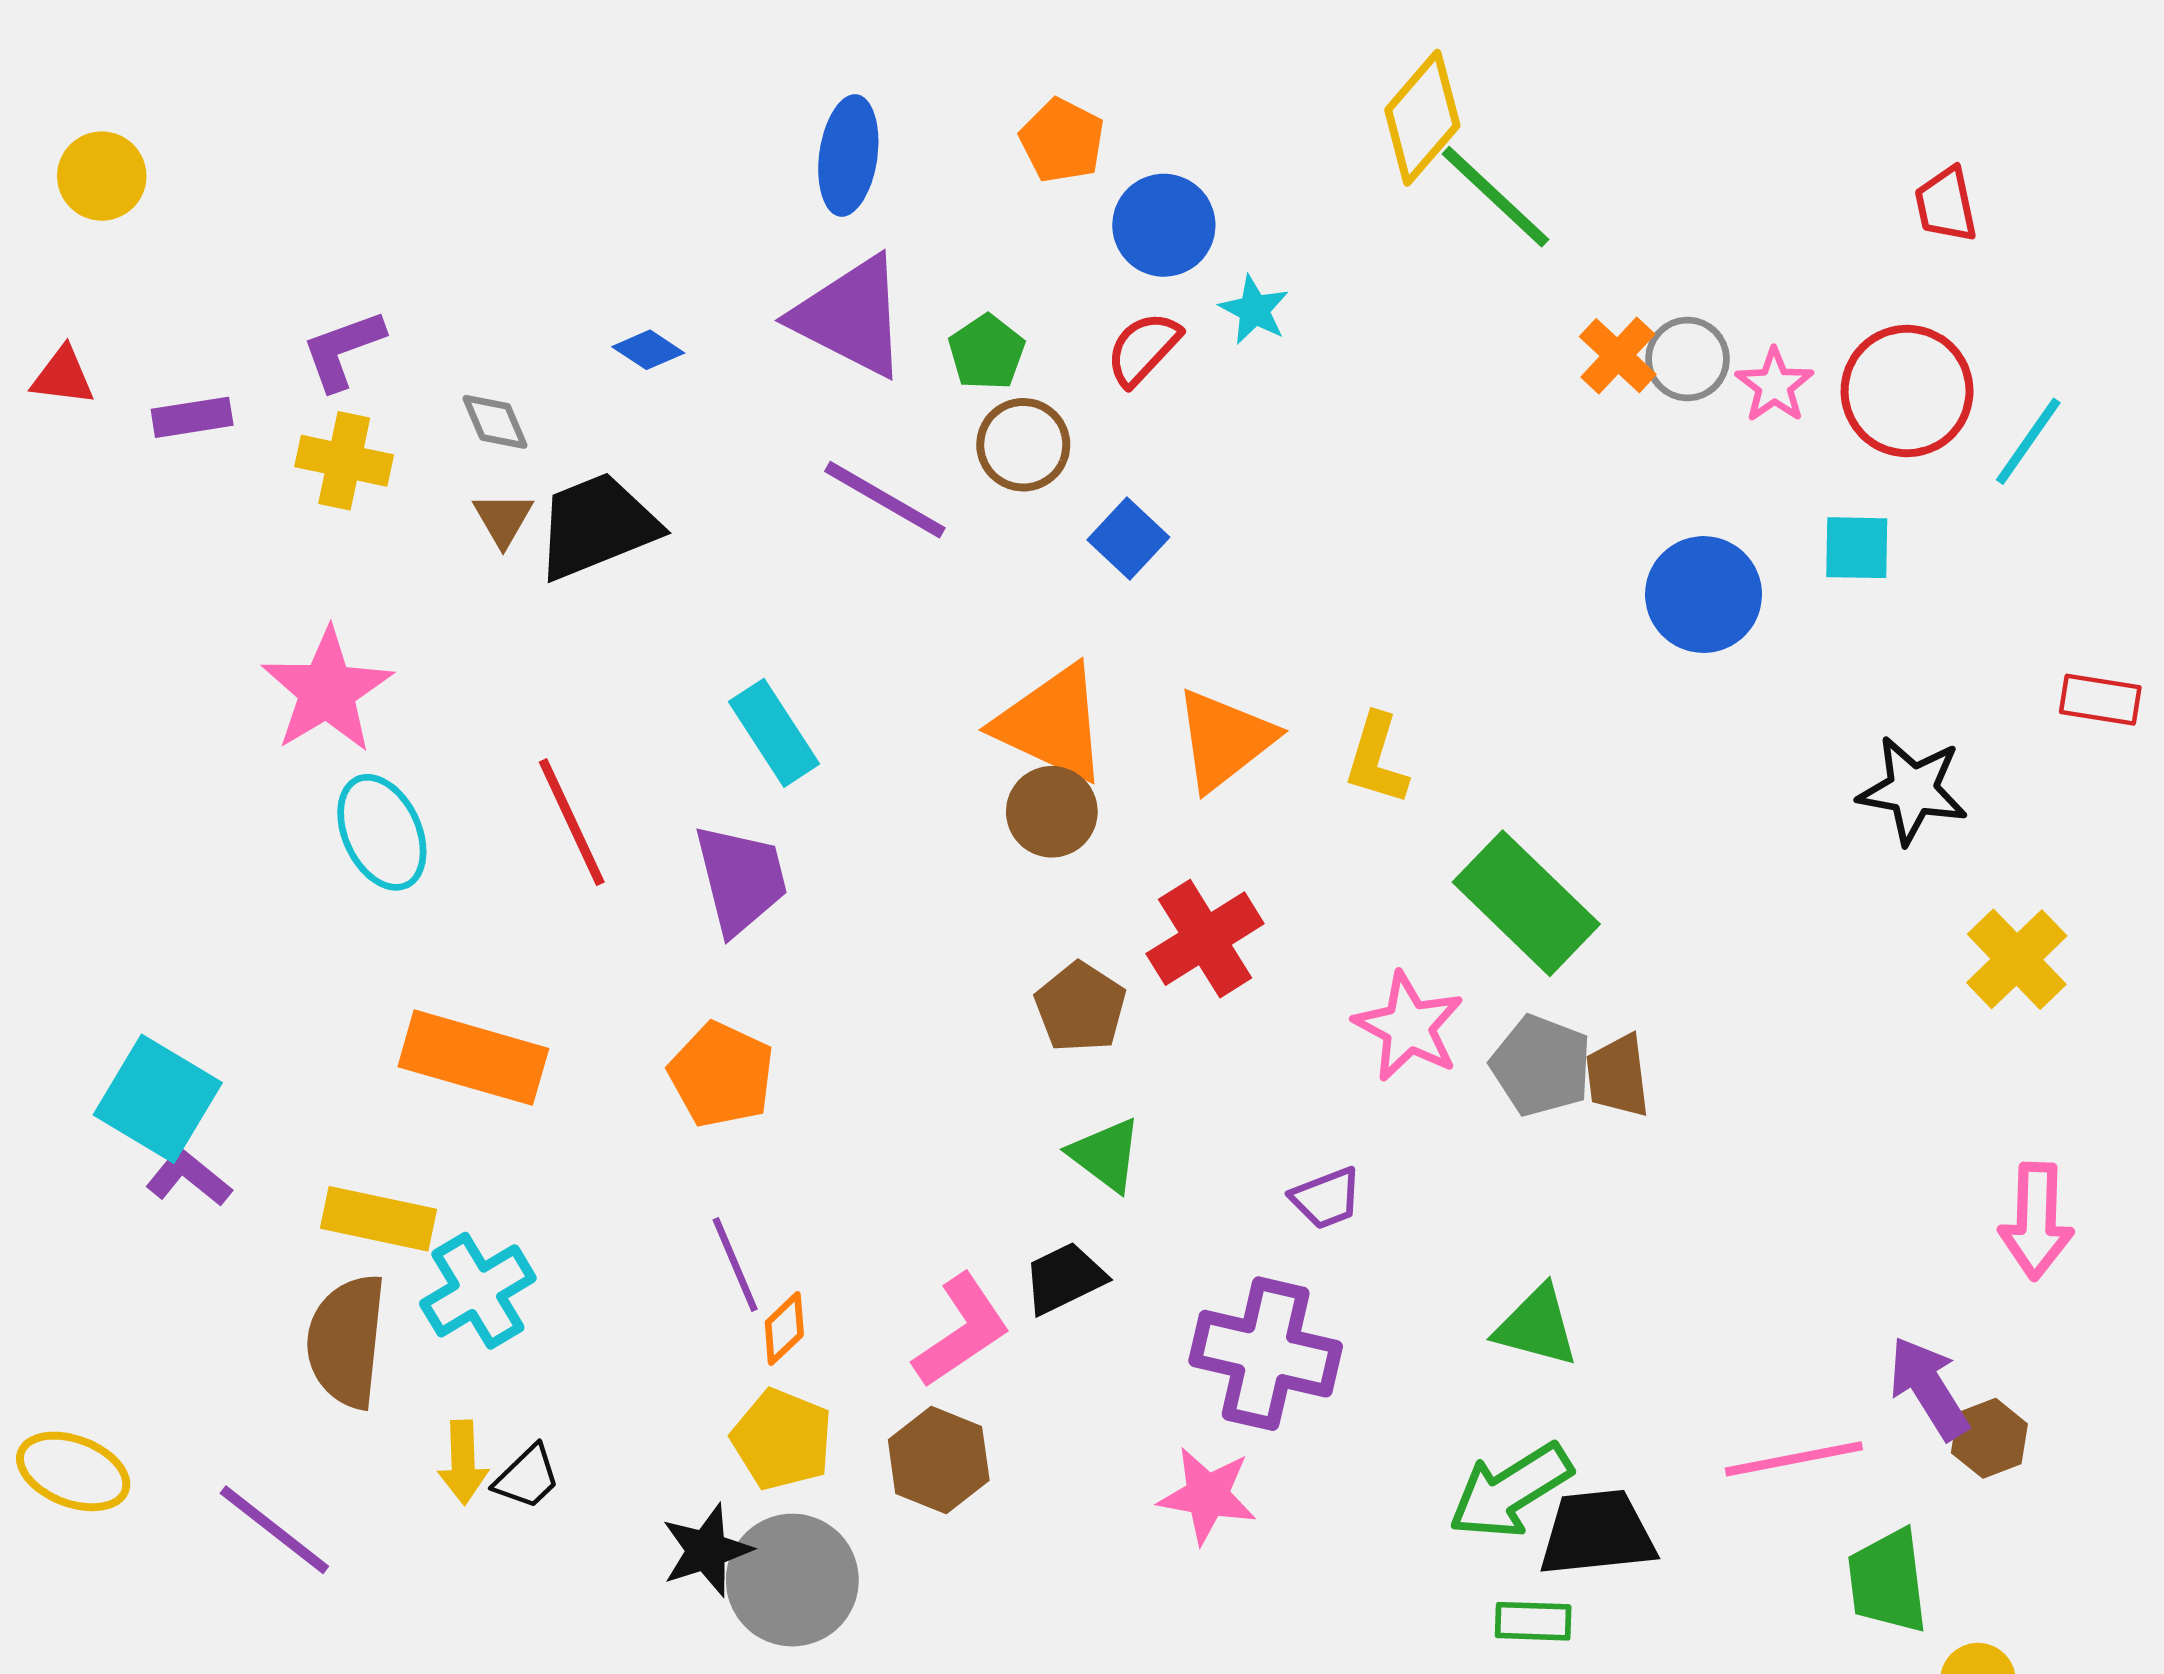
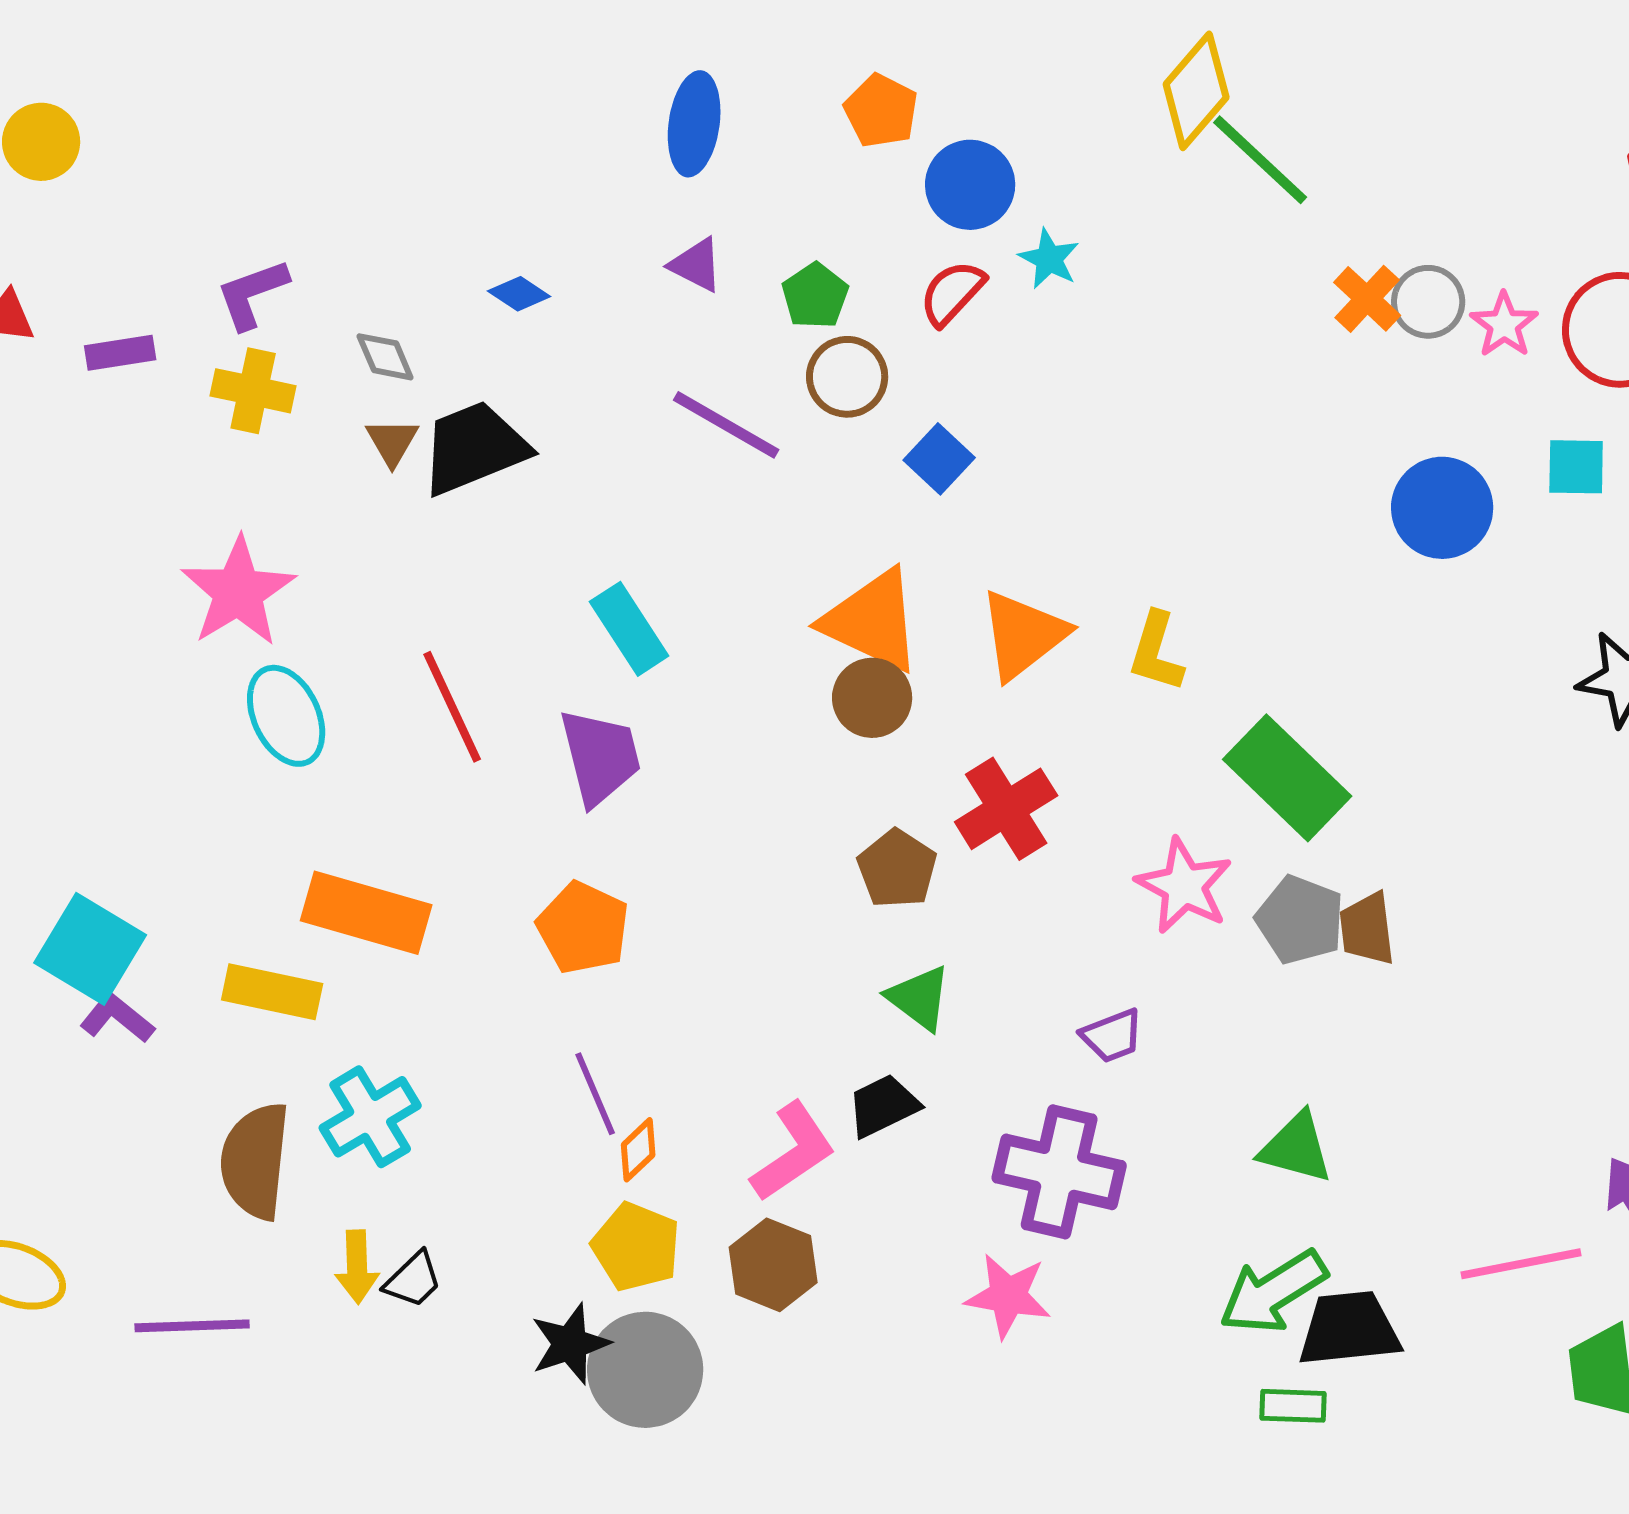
purple triangle: (851, 317) -> (696, 265), size x0.5
yellow rectangle: (378, 1219) -> (272, 992), moved
purple line: (274, 1530) -> (192, 1326), turned -40

